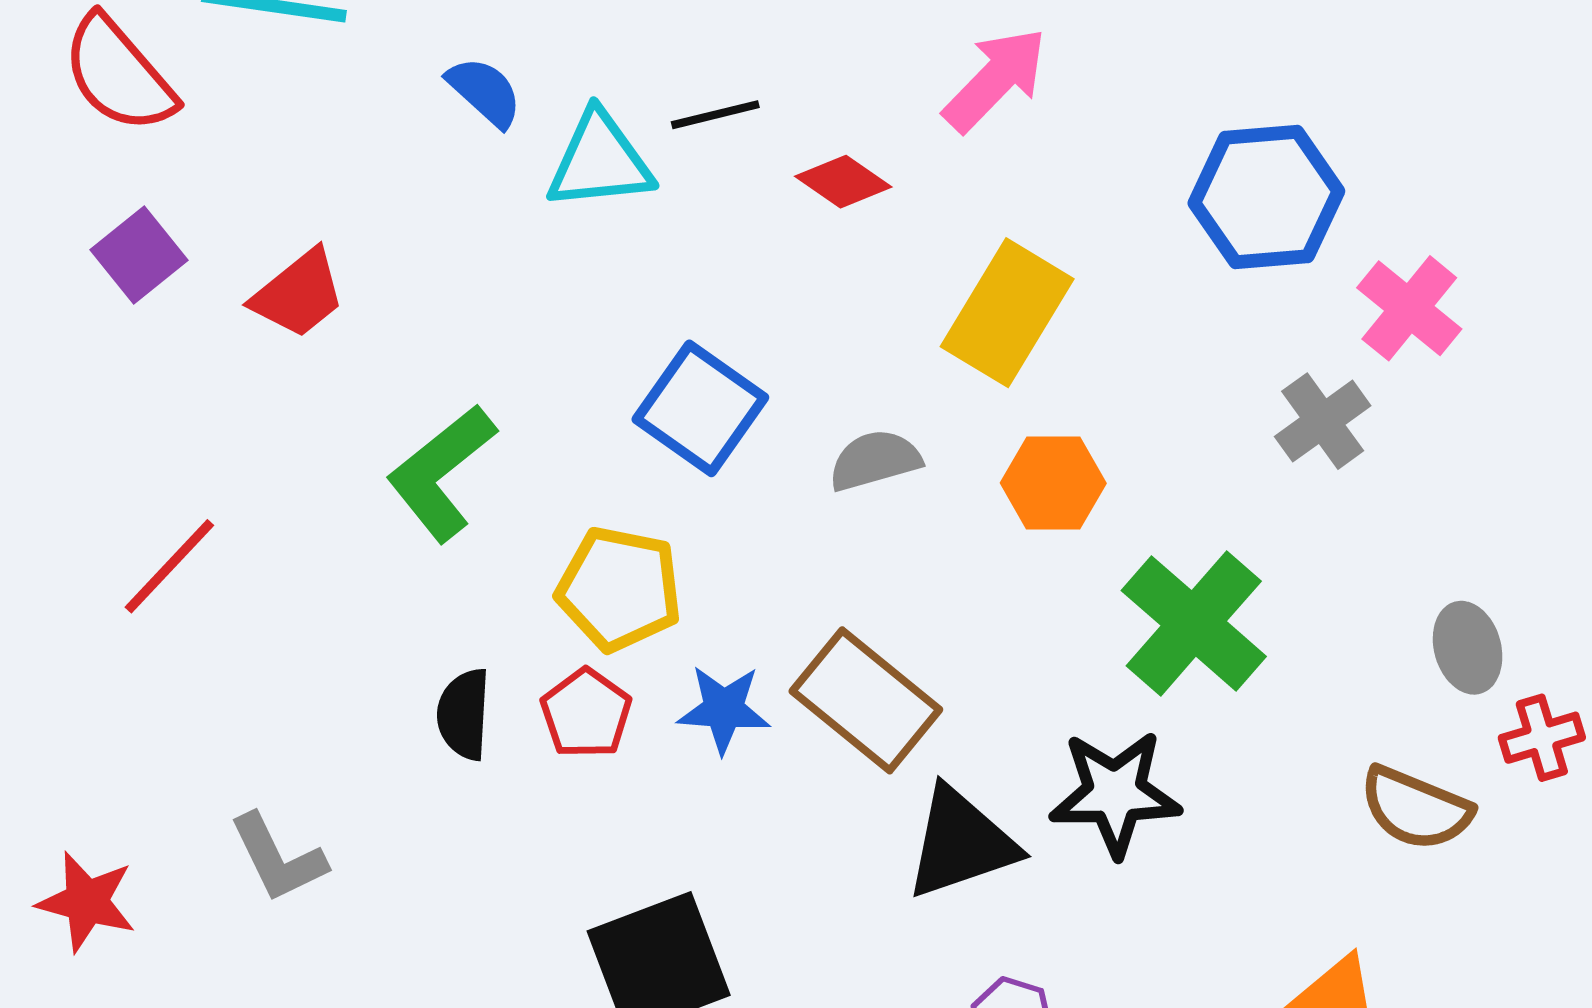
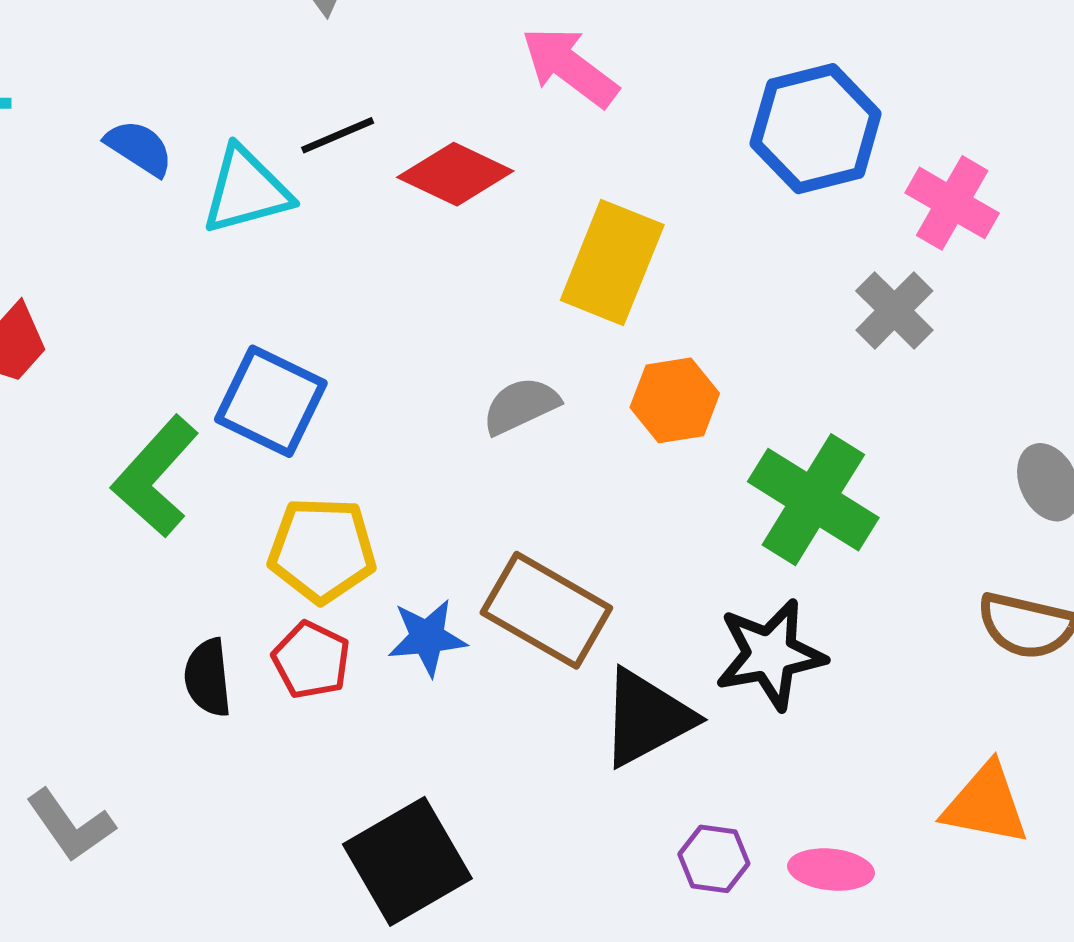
pink arrow: (995, 80) -> (570, 67), turned -88
red diamond: (843, 182) -> (455, 174), size x1.4
blue square: (700, 408) -> (271, 401), moved

